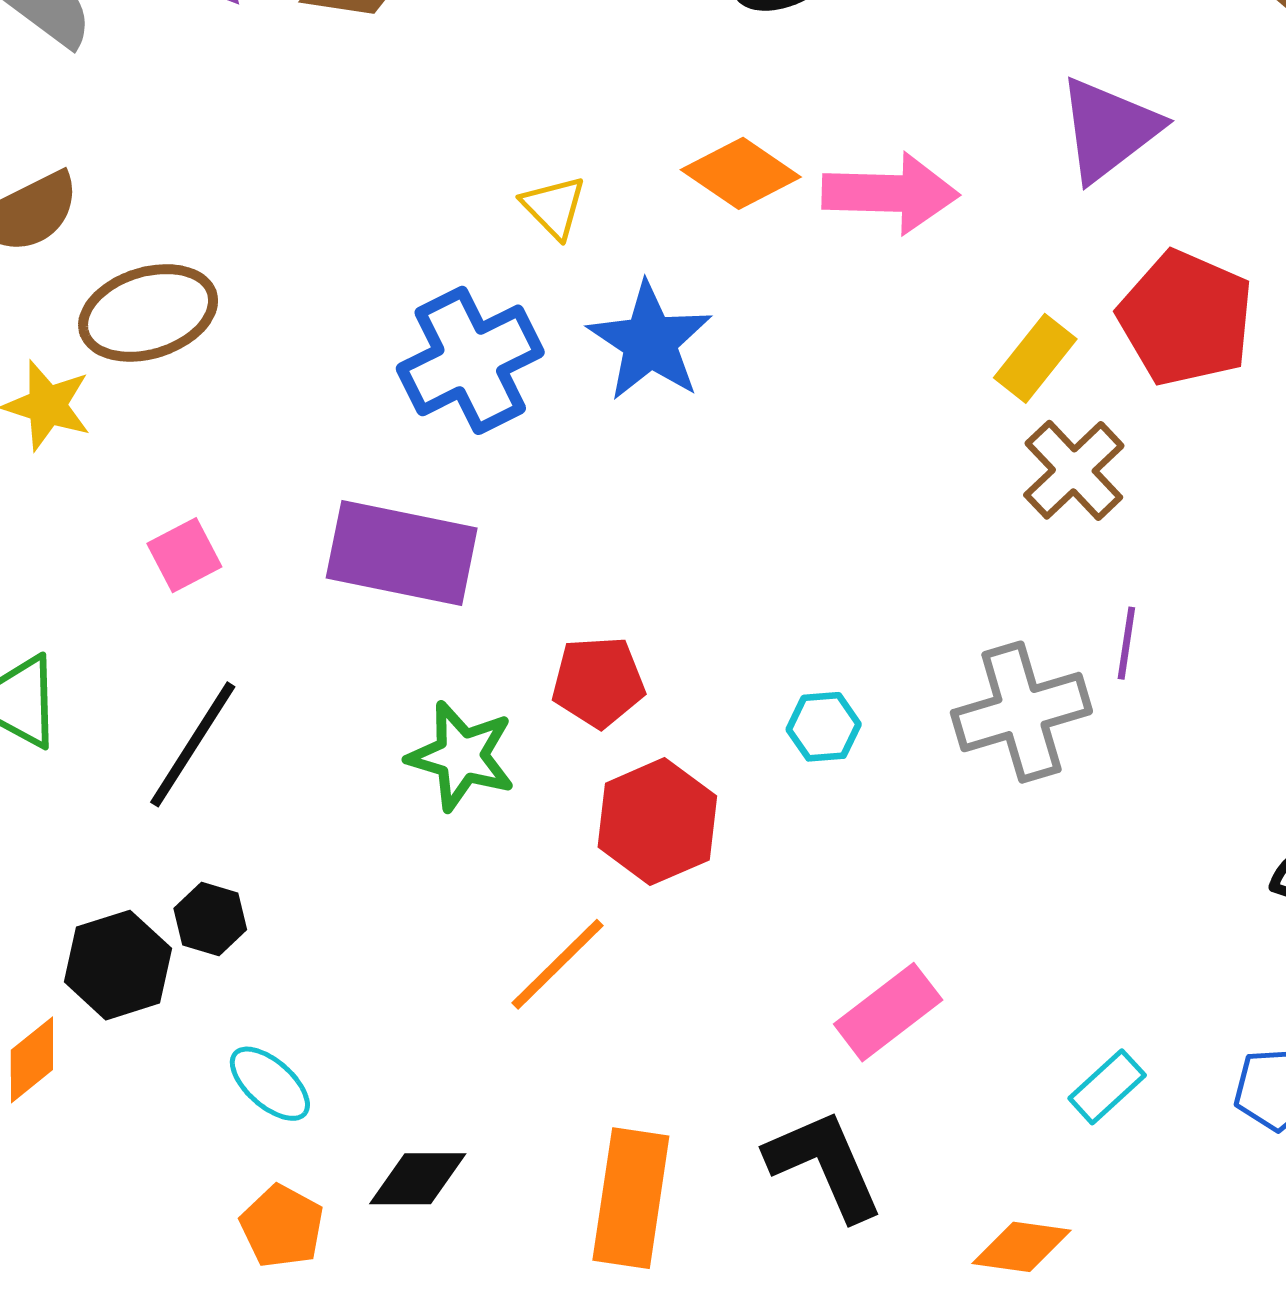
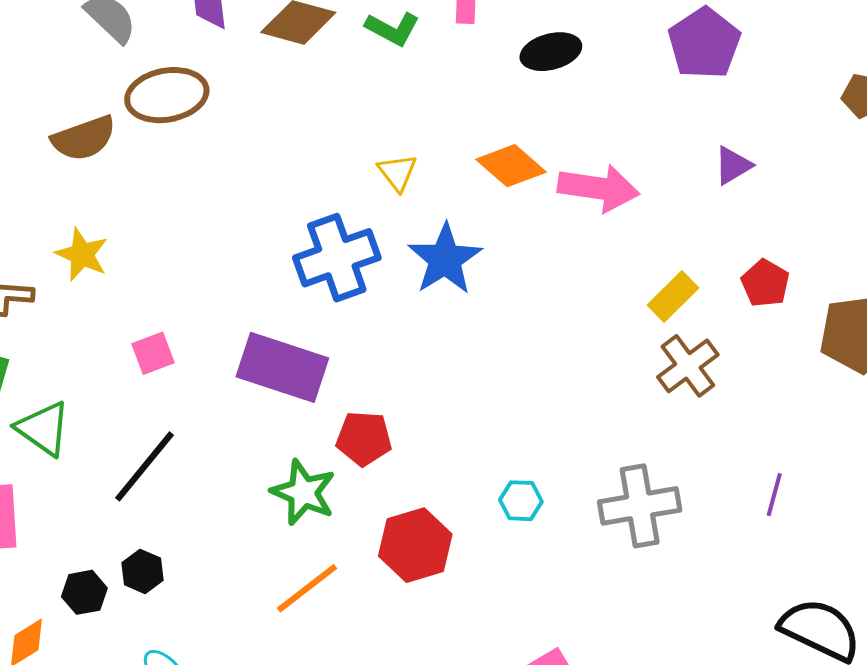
purple triangle: (1109, 129) -> (733, 166), size x0.6
brown ellipse: (148, 313) -> (167, 95), moved
red pentagon: (1186, 318) -> (765, 283), size x0.6
purple line: (1126, 643) -> (774, 495), moved
red pentagon: (598, 682) -> (364, 438), moved
orange line: (558, 964) -> (307, 588), moved
black hexagon: (118, 965) -> (84, 592), size x0.7

